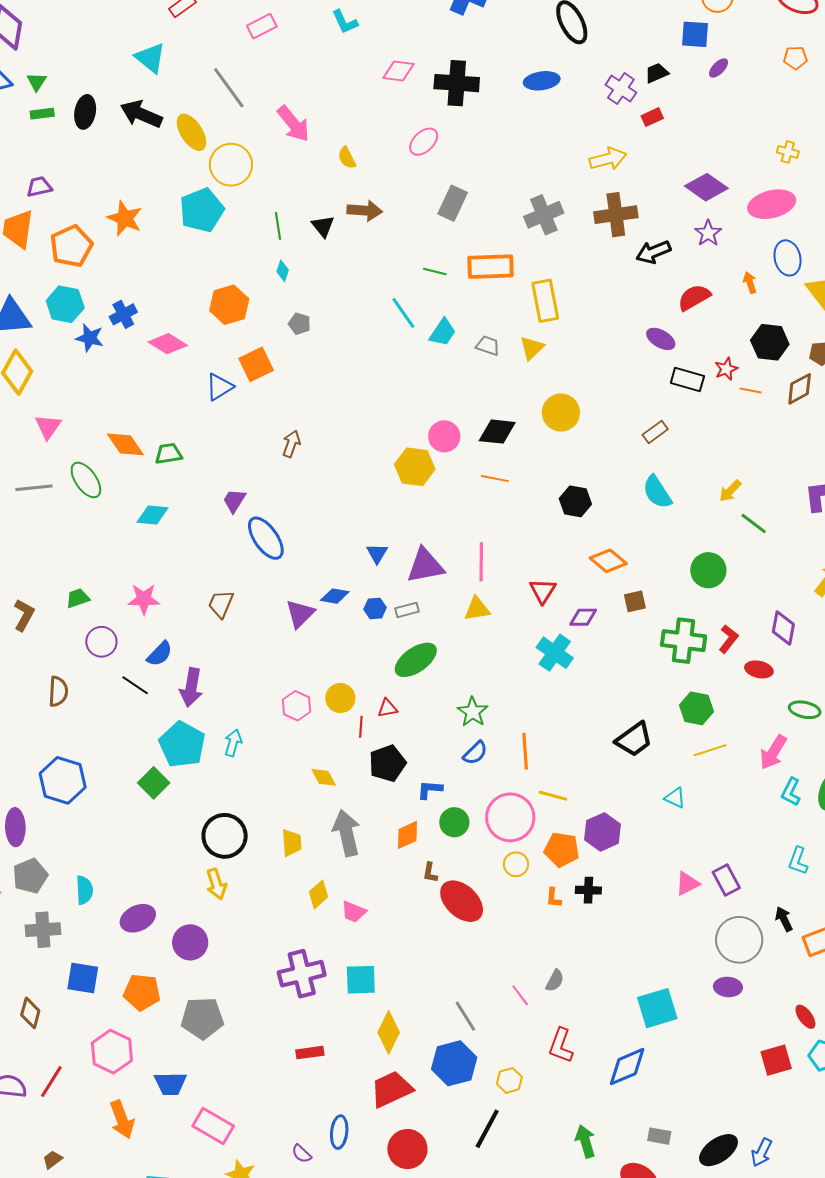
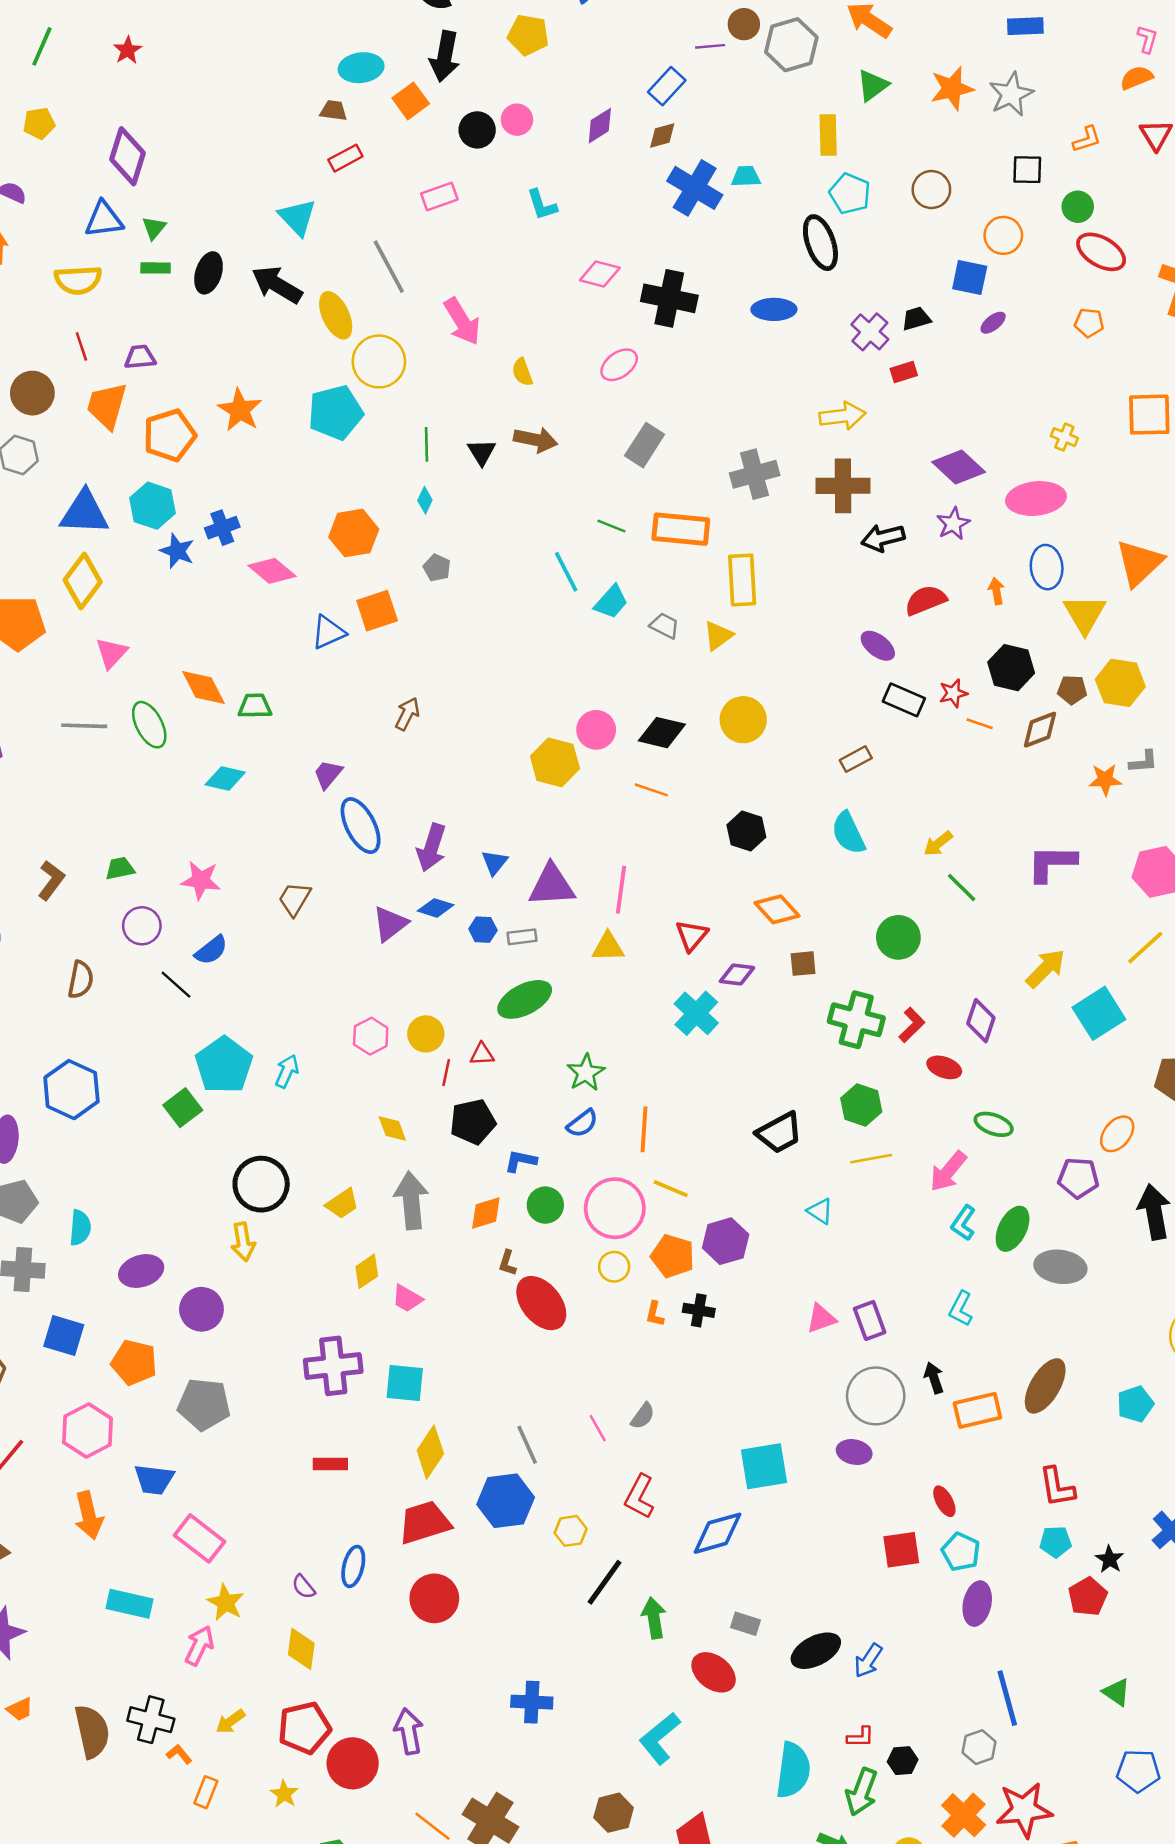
purple arrow: (191, 687) -> (431, 848), moved
yellow trapezoid: (292, 843) -> (342, 1204), turned 52
black line: (487, 1129) -> (604, 1582), moved

